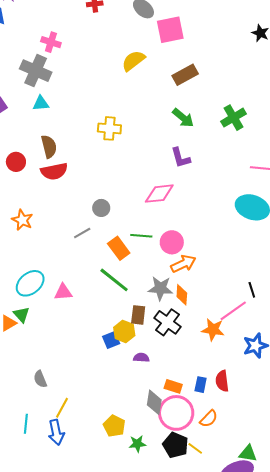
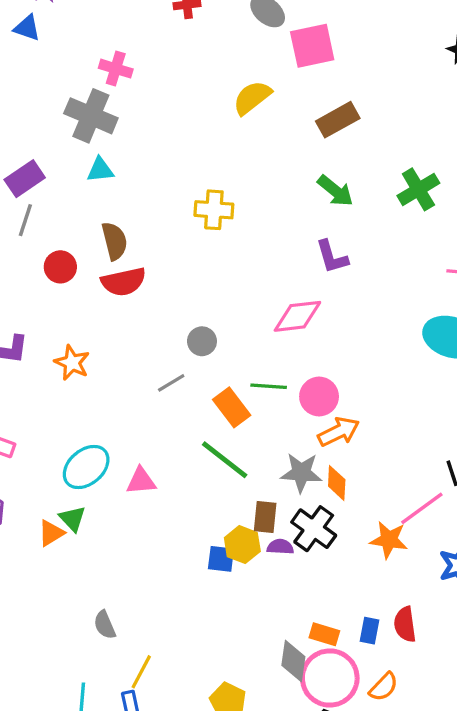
blue square: (111, 340) -> (221, 559), turned 30
purple semicircle: (141, 358) -> (280, 547), moved

